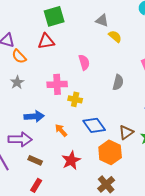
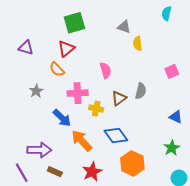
yellow semicircle: (115, 36) -> (138, 43), turned -136
red triangle: (46, 41) -> (66, 49), turned -30
orange semicircle: (19, 56) -> (57, 69), moved
blue arrow: (34, 116) -> (62, 118), moved, turned 48
orange arrow: (61, 130) -> (82, 141), size x1.6
brown triangle: (126, 132) -> (119, 98), moved

